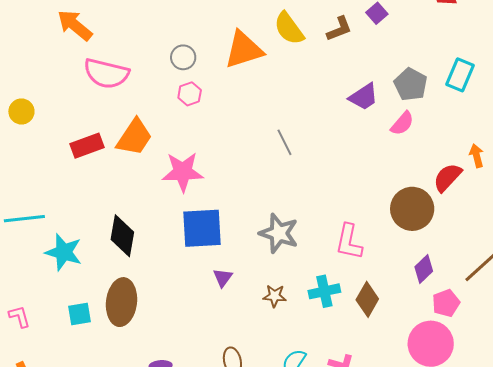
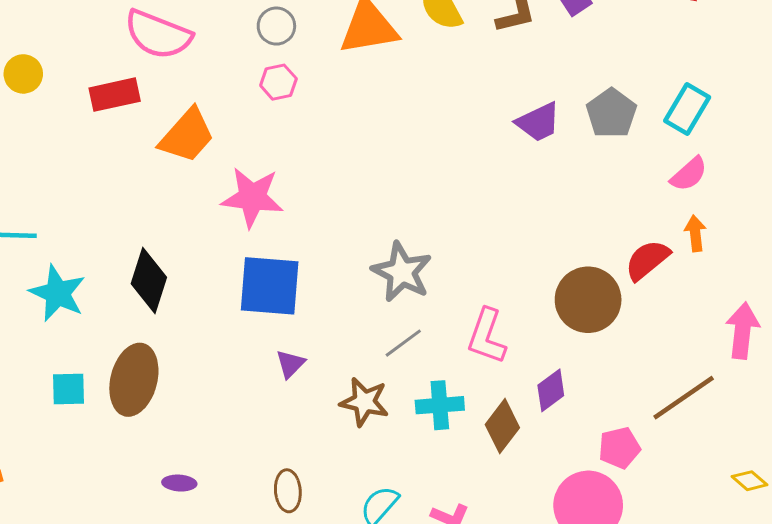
pink semicircle: (402, 123) -> (689, 174), moved
gray line: (284, 142) -> (403, 343), moved, turned 72
red rectangle: (87, 146) -> (115, 95), moved
gray star: (279, 233) -> (402, 272), moved
purple diamond: (424, 269) -> (551, 390), moved
brown star: (275, 296) -> (364, 402), size x1.4

